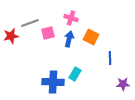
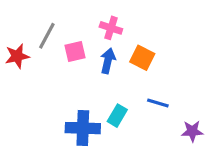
gray line: (30, 23) -> (47, 36), turned -42
blue line: (110, 58) -> (158, 103), moved, turned -72

